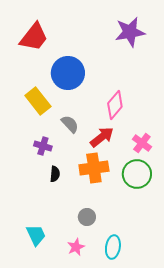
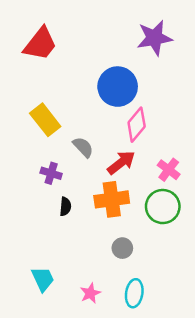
blue circle: (68, 73) -> (118, 87), moved
gray circle: (87, 217) -> (122, 248), moved

